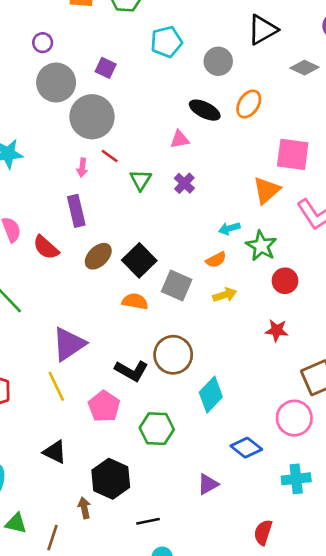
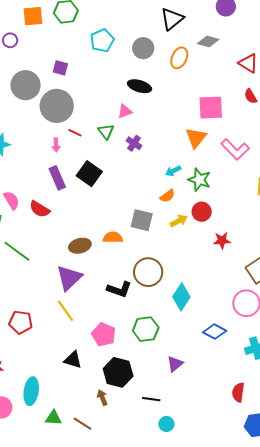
purple circle: (43, 43) -> (10, 40), moved
orange ellipse: (249, 104) -> (179, 58), moved
green triangle: (141, 180) -> (106, 131), moved
brown ellipse: (98, 256) -> (80, 246), moved, turned 40
black square: (139, 260) -> (89, 174), moved
red circle: (285, 281) -> (202, 212), moved
pink pentagon: (104, 406) -> (104, 335), moved
purple triangle: (208, 484) -> (175, 364), moved
black line: (148, 521) -> (151, 399), turned 30
brown line: (53, 538) -> (82, 424), turned -66

